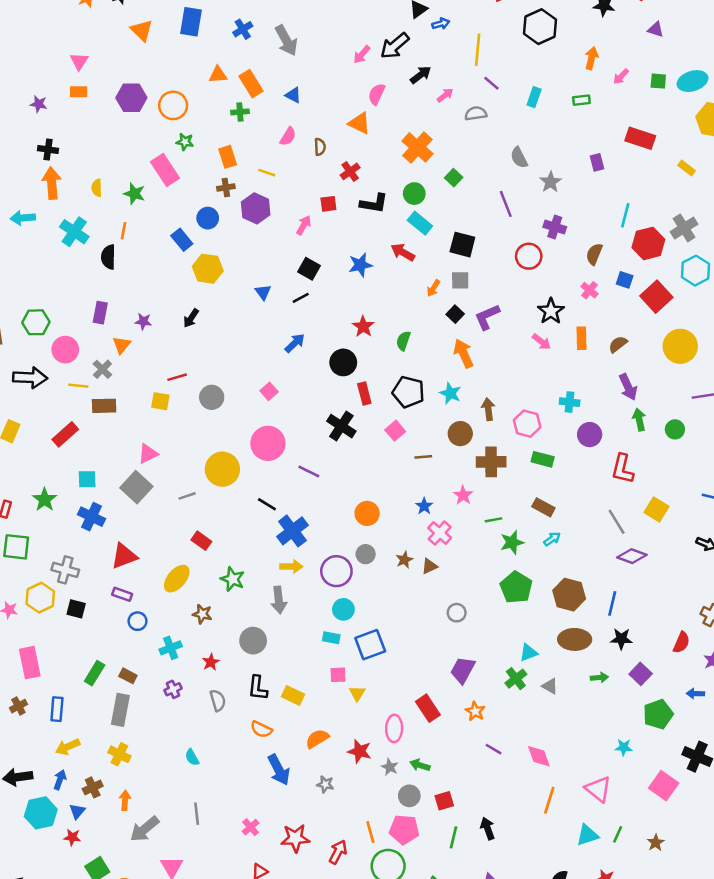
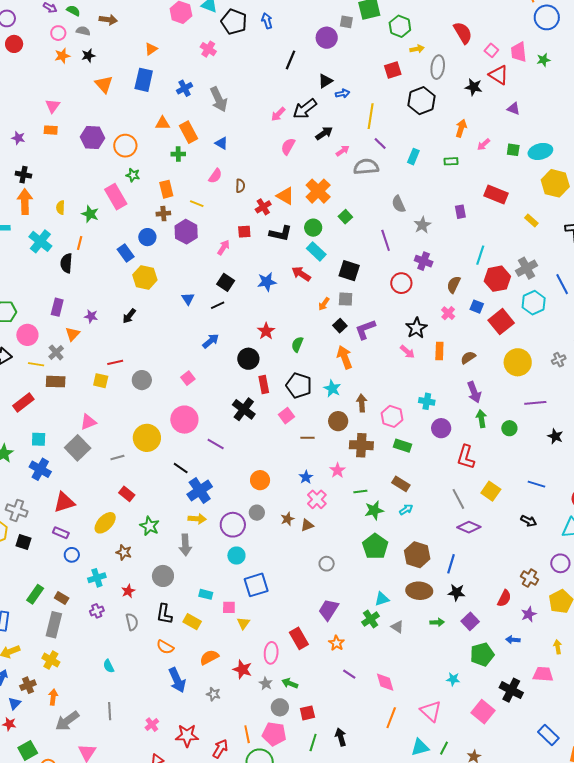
gray semicircle: (476, 113) -> (366, 167), size x1.4
orange triangle: (359, 123) -> (285, 196), moved
cyan rectangle: (331, 638) -> (206, 594), moved

